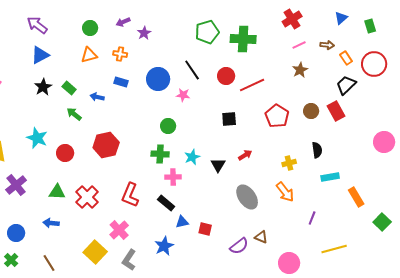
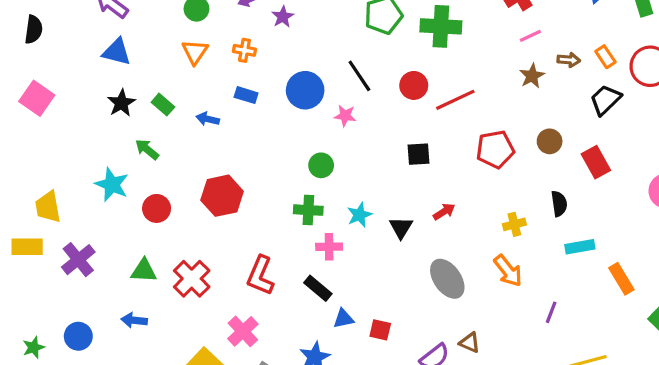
brown arrow: (327, 45) -> (569, 60), moved
blue triangle: (40, 55) -> (117, 52), turned 42
orange triangle: (89, 55) -> (195, 52), turned -42
red rectangle: (336, 111) -> (596, 162), moved
green arrow: (74, 114) -> (147, 149), moved
red pentagon: (277, 116) -> (495, 149), turned 30

